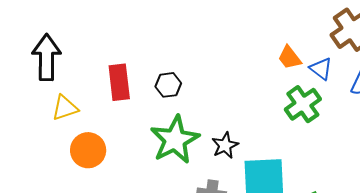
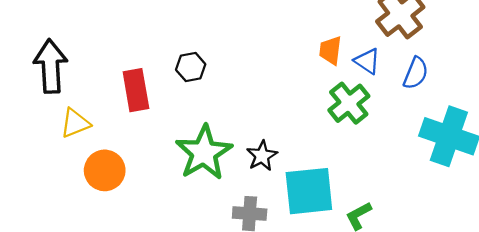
orange trapezoid: (290, 58) -> (330, 50), turned 48
black hexagon: (168, 85) -> (191, 67), moved

